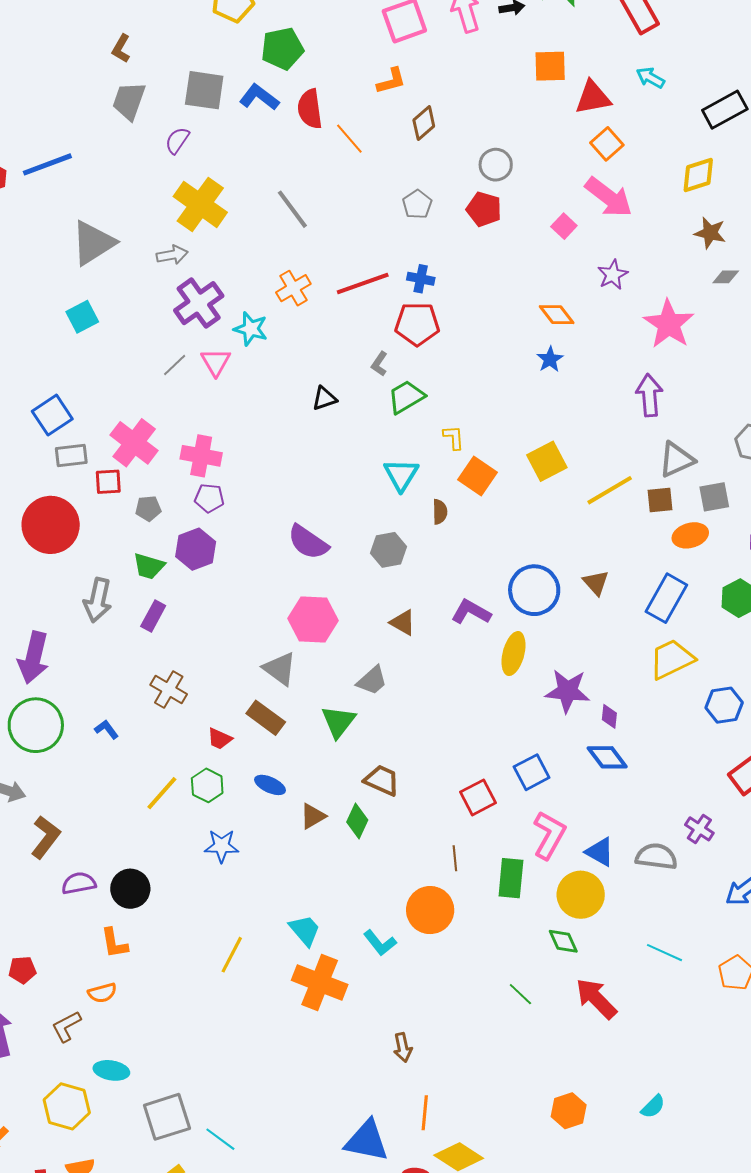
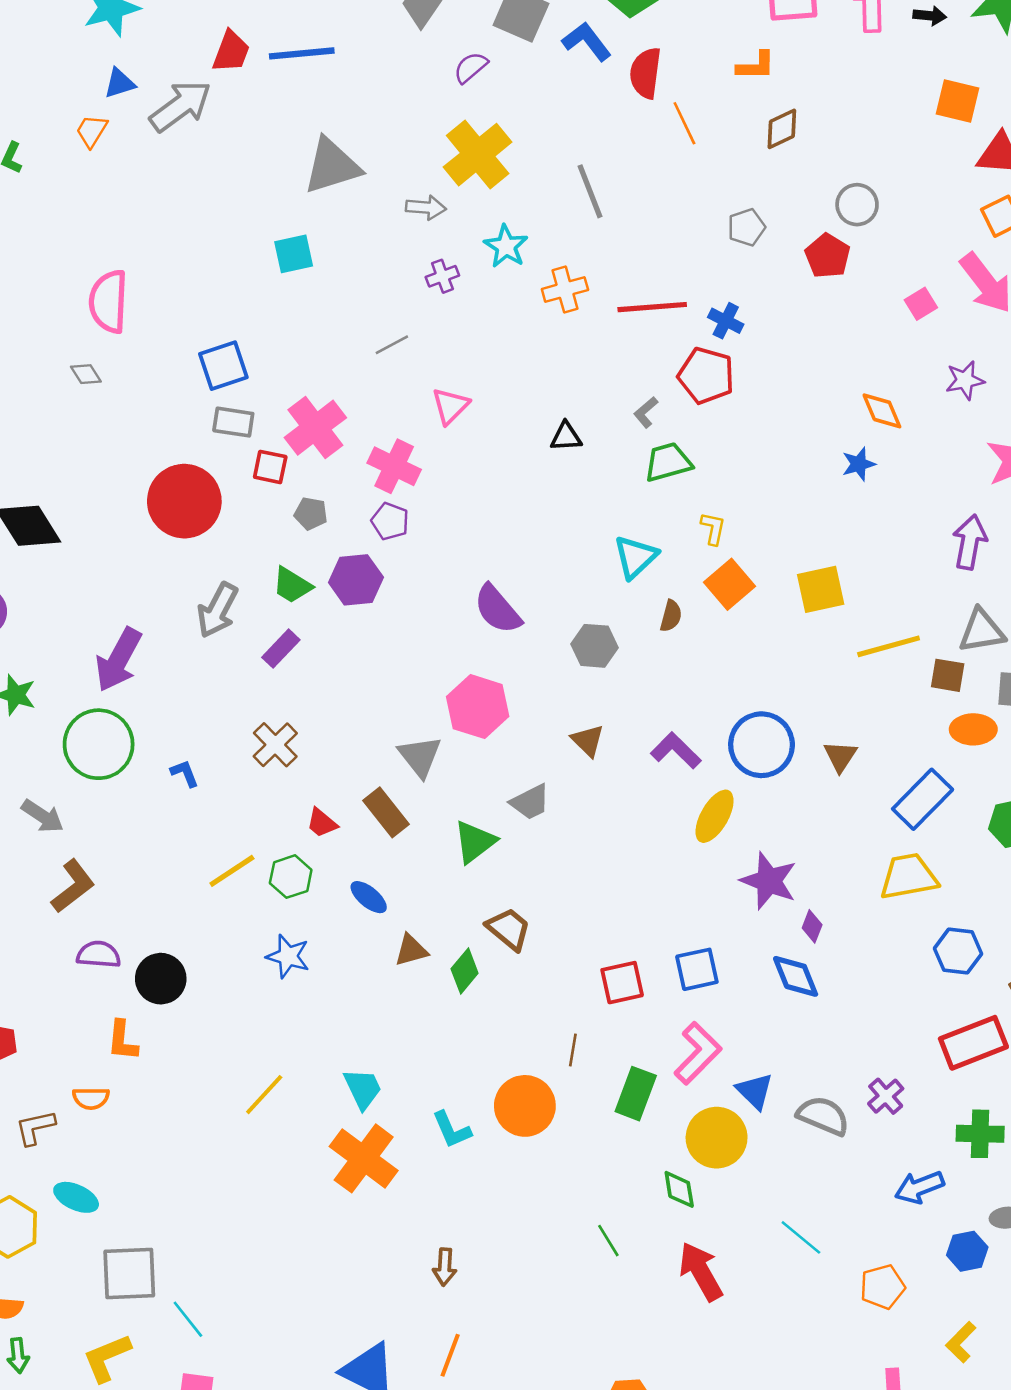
purple cross: (199, 303) -> (442, 276), size x0.5
cyan star: (251, 329) -> (506, 246), moved
pink triangle: (216, 362) -> (450, 406), moved

